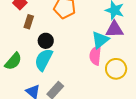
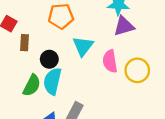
cyan triangle: (100, 40) -> (83, 46), moved
green semicircle: (13, 61) -> (32, 85), moved

